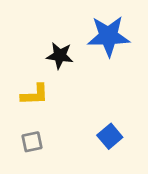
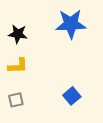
black star: (60, 56) -> (18, 34), moved

